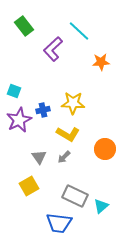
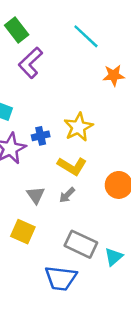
purple L-shape: (53, 49) -> (30, 63), moved
yellow star: (73, 103) -> (78, 127), turned -30
yellow square: (29, 186) -> (23, 232), turned -36

